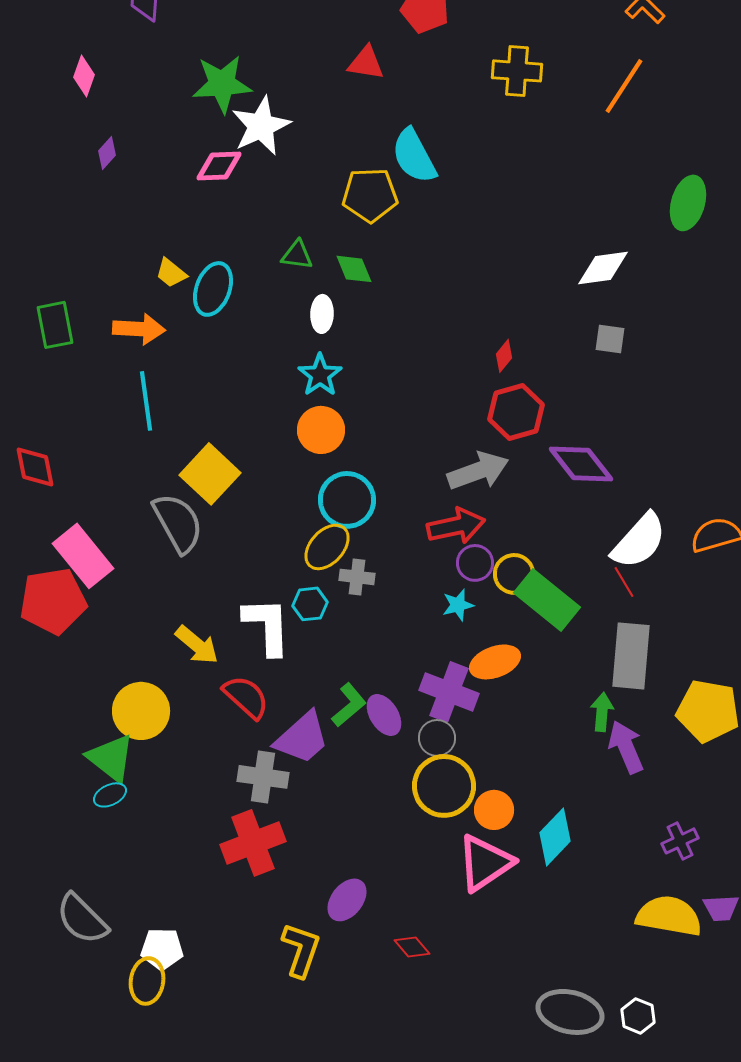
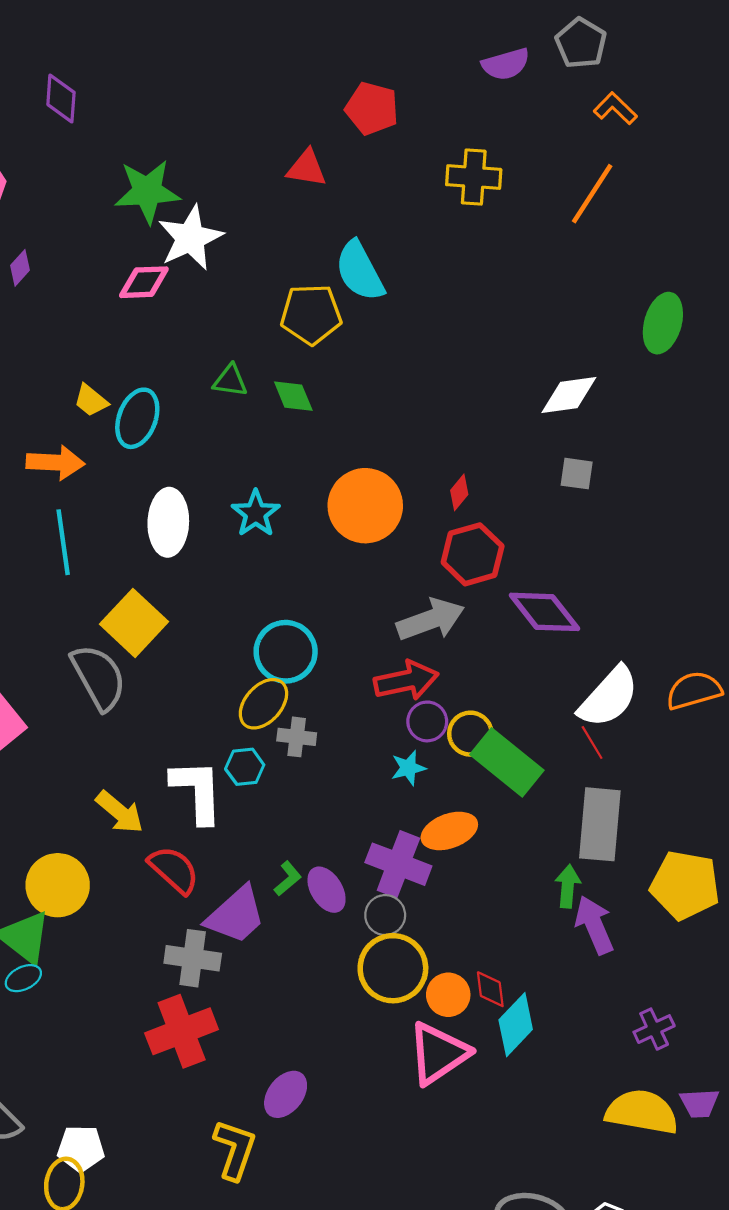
white ellipse: (322, 314) -> (168, 522), moved, size x1.6
orange circle: (321, 430) -> (365, 506), moved, size x1.4
green L-shape: (349, 705) -> (288, 879), size x0.7
red diamond: (412, 947) -> (490, 989), moved, turned 33

